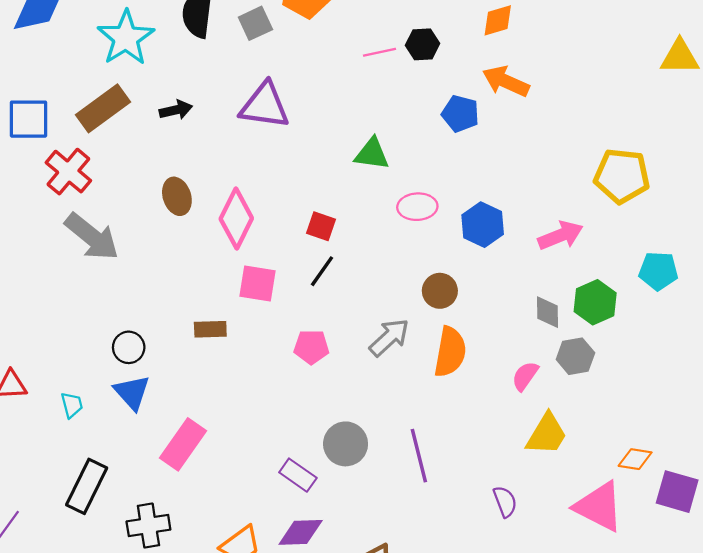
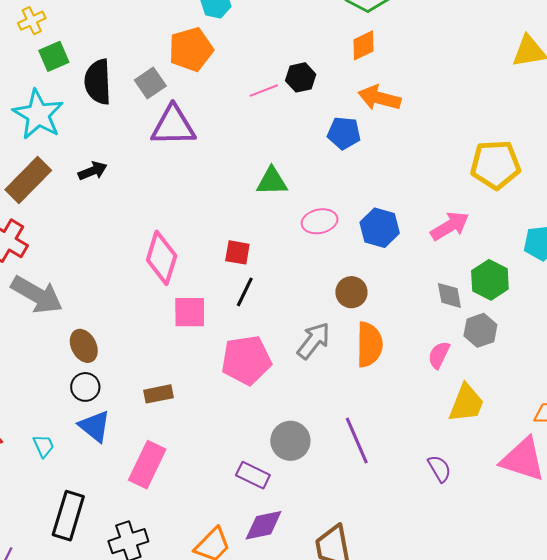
purple triangle: (265, 106) -> (173, 126), moved
brown ellipse: (177, 196) -> (84, 346), moved
brown rectangle: (210, 329) -> (158, 394), moved
pink pentagon: (311, 347) -> (246, 360), size x1.6

